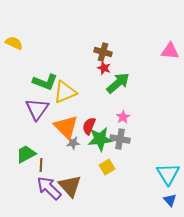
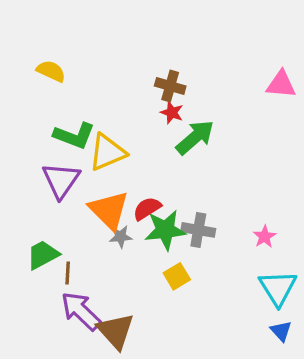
yellow semicircle: (14, 43) -> (51, 71), moved
pink star: (123, 117) -> (265, 237), moved
red semicircle: (89, 126) -> (147, 208), turned 36
brown triangle: (70, 186) -> (116, 331), moved

